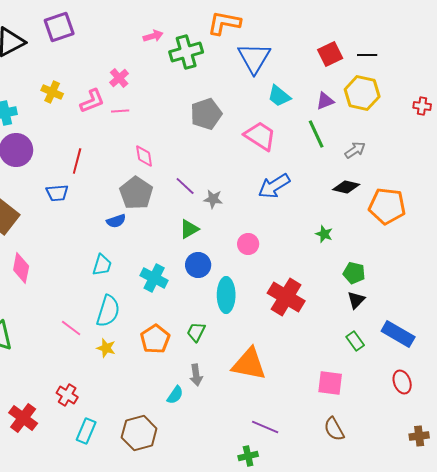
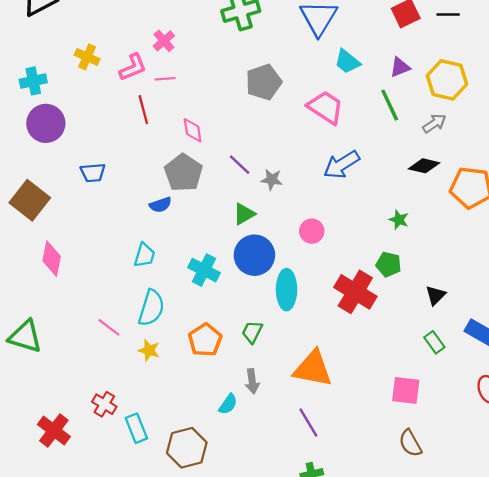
yellow hexagon: (362, 93) -> (447, 80), moved
red line: (77, 161) -> (143, 110), moved, turned -30
blue circle: (198, 265) -> (254, 255), size x1.4
green pentagon: (354, 273) -> (389, 264), moved
purple line: (265, 427) -> (308, 423), moved, turned 36
cyan rectangle: (86, 431) -> (136, 428), moved, turned -45

